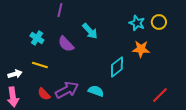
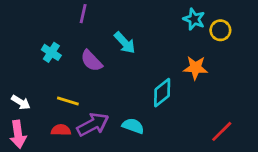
cyan star: (137, 23) -> (194, 19), moved
yellow line: (40, 65) -> (68, 101), moved
white arrow: (15, 74) -> (21, 102), turned 48
red semicircle: (44, 94) -> (61, 130), turned 136

